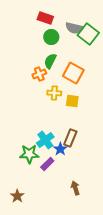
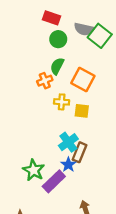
cyan cross: (45, 140) -> (68, 142), moved
green star: (29, 154) -> (34, 170), turned 30
purple rectangle: (47, 164) -> (54, 181), size x1.5

